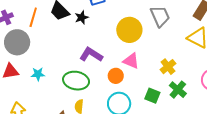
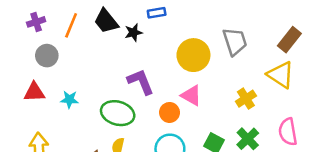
gray circle: (17, 42) -> (47, 56), size x0.7
purple L-shape: (91, 55) -> (141, 82), turned 30
yellow cross: (168, 67) -> (246, 99), moved

